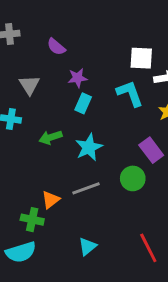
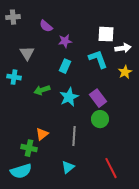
purple star: (77, 78) -> (65, 41), moved
purple rectangle: (151, 150) -> (98, 98), moved
gray line: (86, 188) -> (74, 136), moved, turned -66

